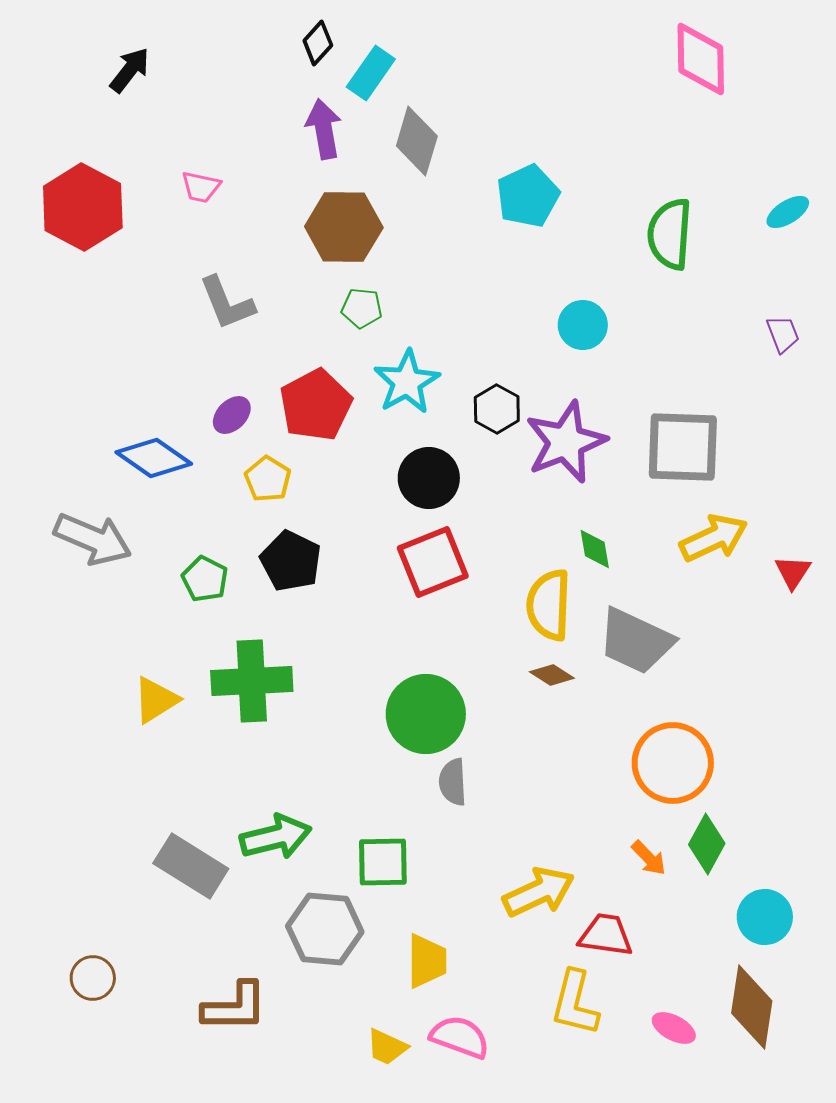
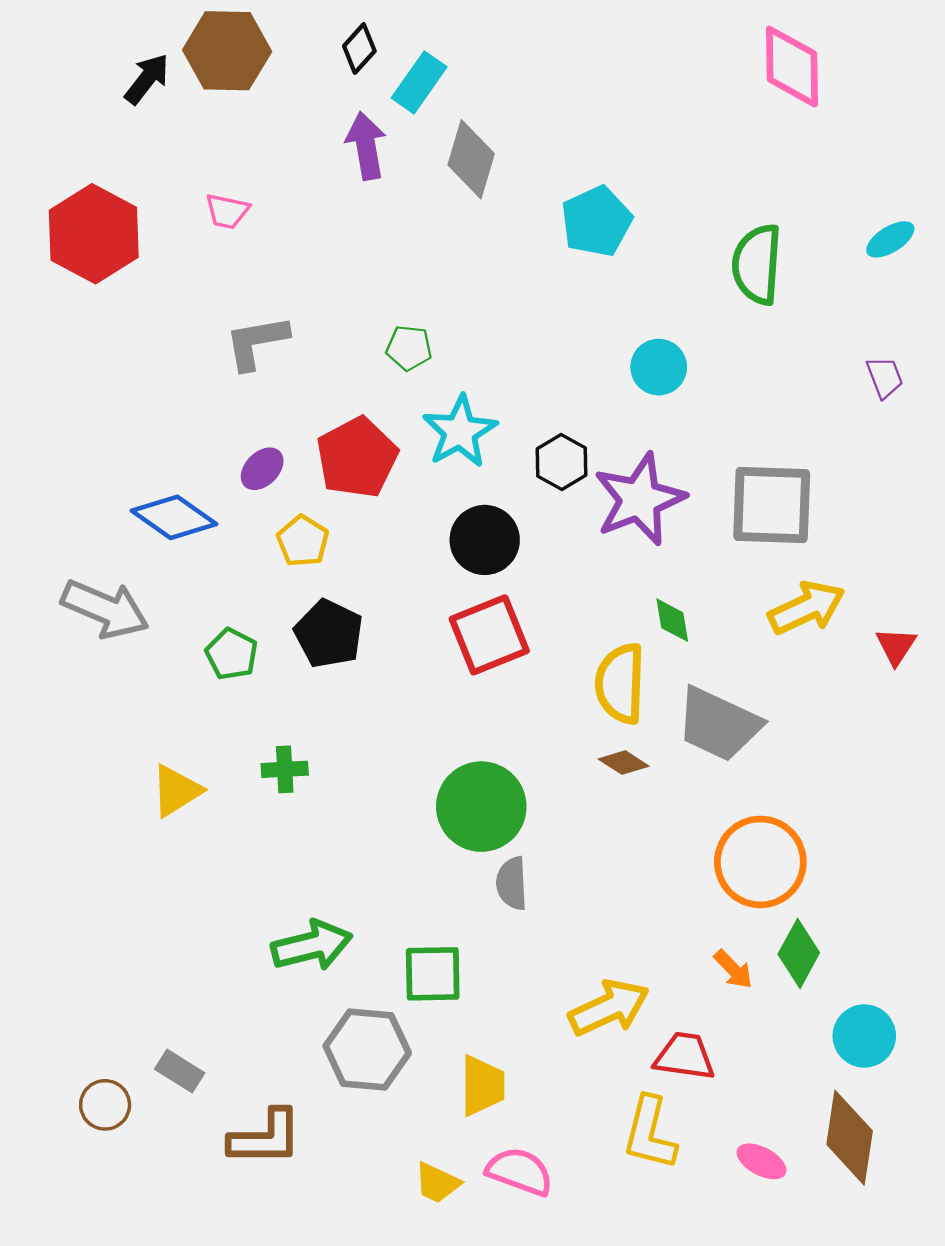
brown hexagon: (344, 227) -> (227, 51), moved
gray L-shape: (227, 303) -> (256, 342), turned 102
green cross: (252, 681) -> (285, 769), size x0.5
gray rectangle: (191, 866) -> (180, 1071), moved, size x0.6

